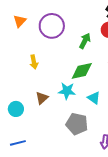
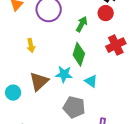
green diamond: (82, 71) -> (79, 54), turned -60
brown triangle: (42, 98) -> (39, 81), size x1.5

